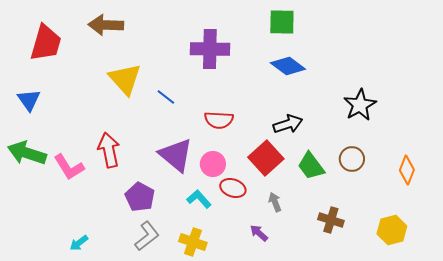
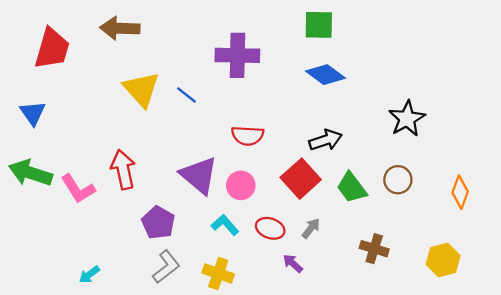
blue line: (166, 97) -> (187, 95), moved
red ellipse: (233, 188) -> (270, 228), moved
gray arrow: (275, 202) -> (311, 228), turned 60

